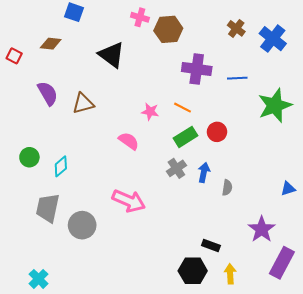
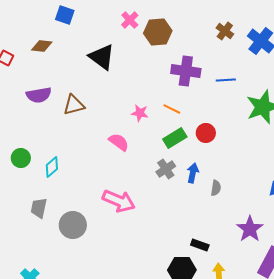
pink cross: (140, 17) -> (130, 20), turned 30
purple semicircle: (48, 93) -> (39, 95), turned 110
gray trapezoid: (48, 208) -> (39, 208), size x0.7

